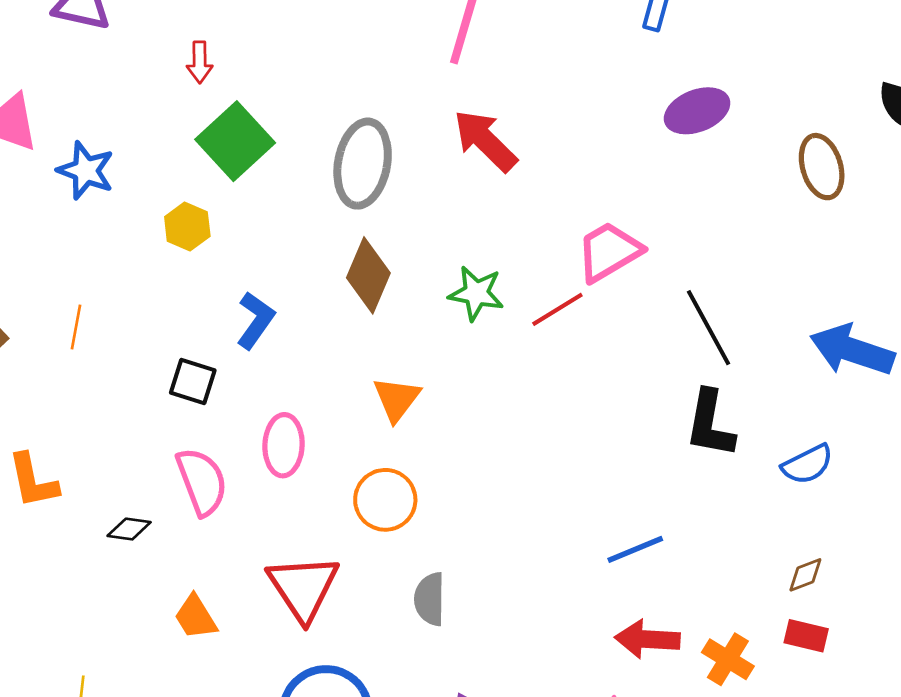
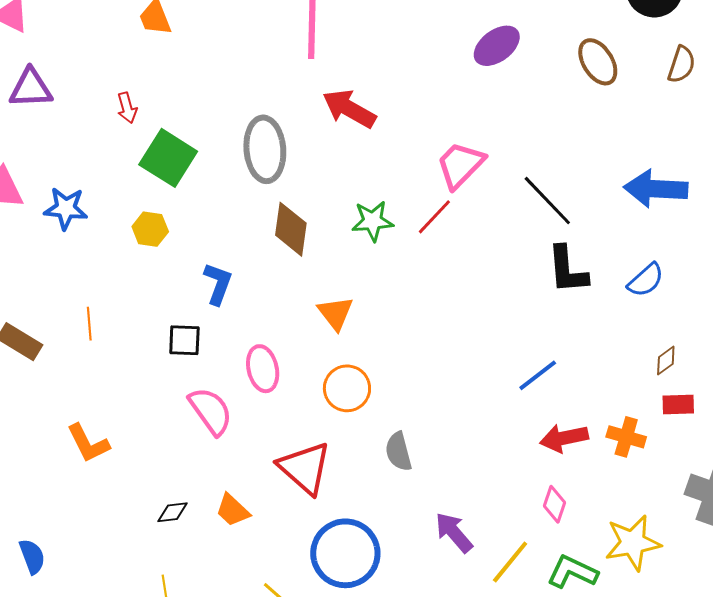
black diamond: (129, 529) -> (172, 512), moved

